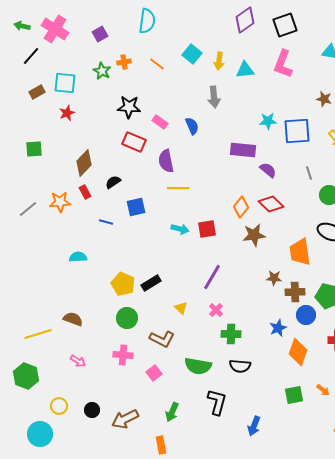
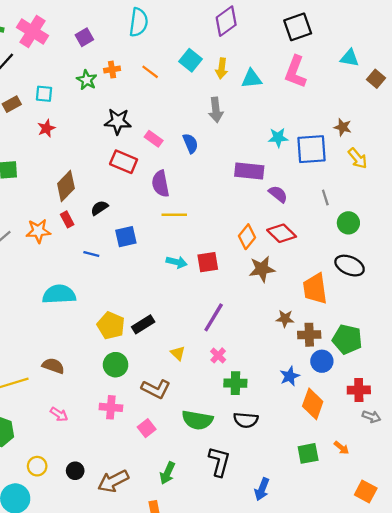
purple diamond: (245, 20) -> (226, 21), moved
cyan square: (65, 83) -> (44, 94), size x0.7
brown star: (324, 99) -> (343, 127), moved
cyan semicircle: (78, 257) -> (59, 294), size x1.6

